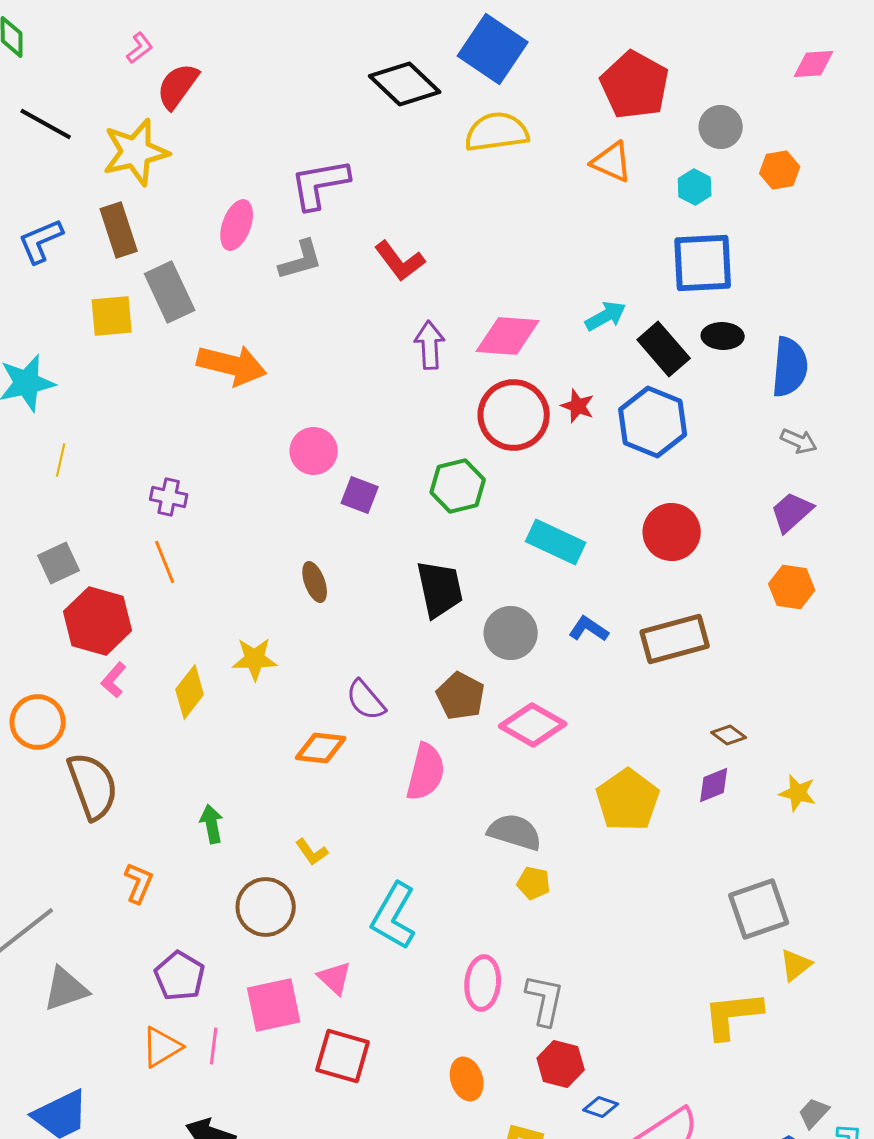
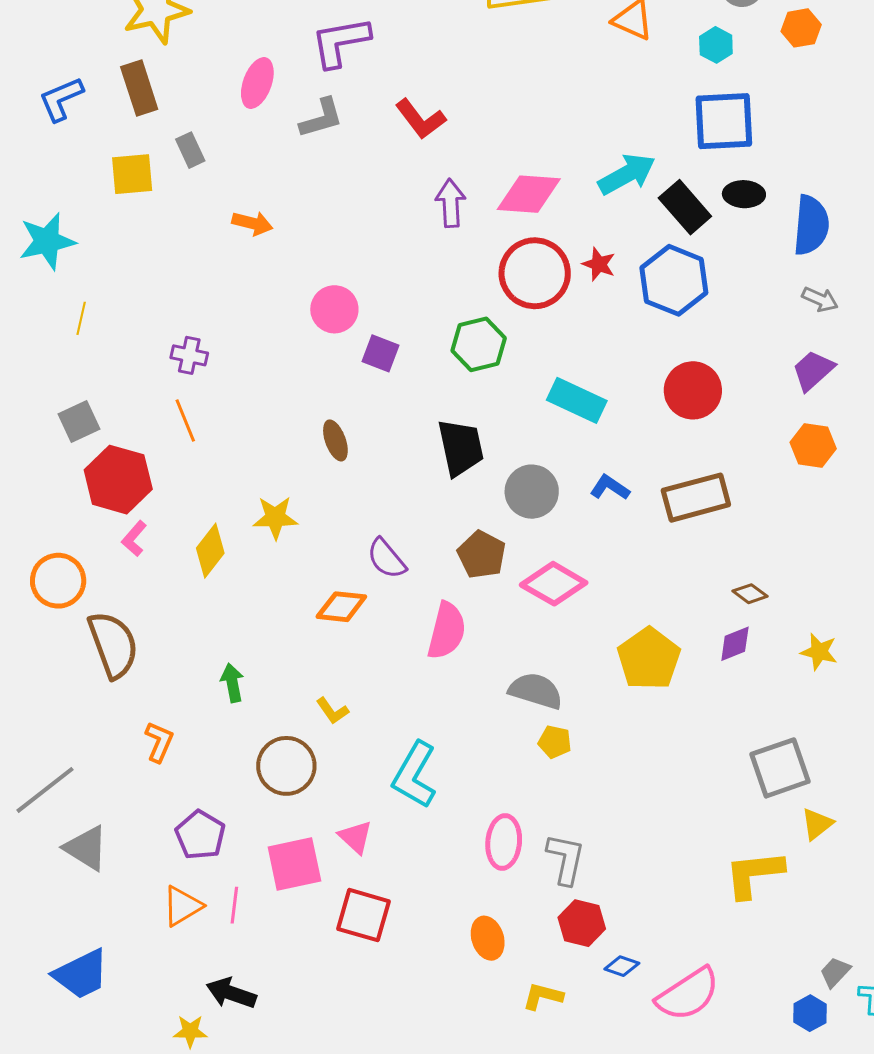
gray rectangle: (170, 292) -> (190, 150), size x0.6
cyan arrow: (606, 316) -> (627, 174), size x1.4
orange arrow: (232, 365) -> (252, 223), size x0.6
gray triangle: (66, 989) -> (86, 848), turned 51

